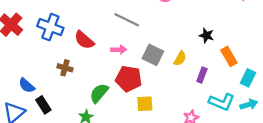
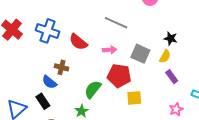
black star: (207, 35) -> (171, 38), moved
purple rectangle: (202, 75) -> (172, 77), moved, turned -56
blue semicircle: (27, 85) -> (49, 82), moved

